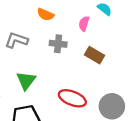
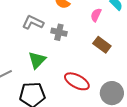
gray cross: (58, 44) -> (59, 32), moved

